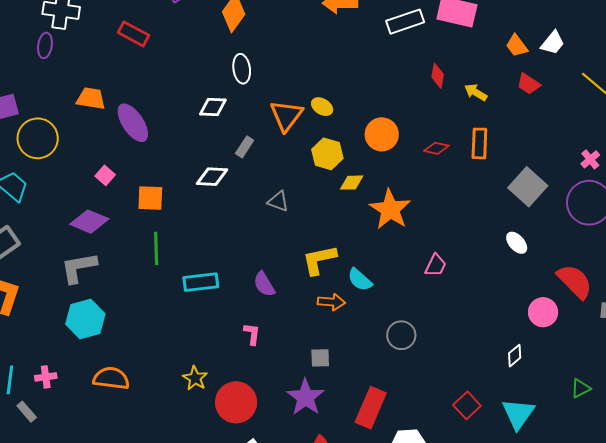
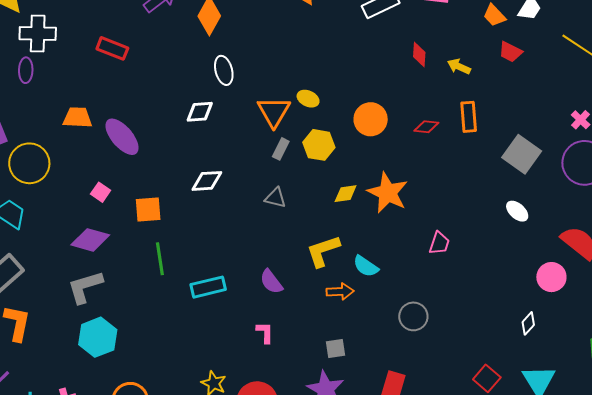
gray rectangle: (245, 147) -> (281, 149), moved
yellow diamond: (352, 183) -> (346, 194), moved

